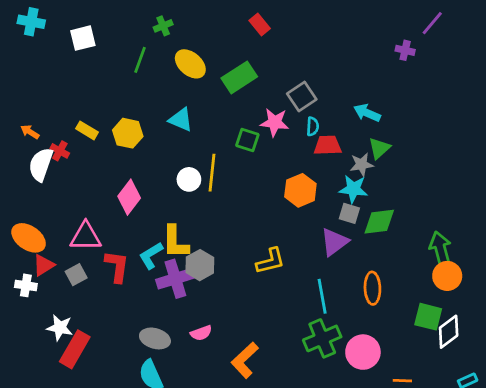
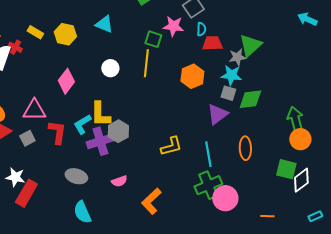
cyan arrow: (367, 113) -> (307, 19), moved
green triangle: (379, 148) -> (250, 45), size x1.4
yellow line: (212, 173) -> (146, 63), moved
yellow L-shape: (270, 261) -> (171, 146), moved
gray ellipse: (155, 338) -> (76, 176), moved
pink circle: (363, 352) -> (225, 198), moved

